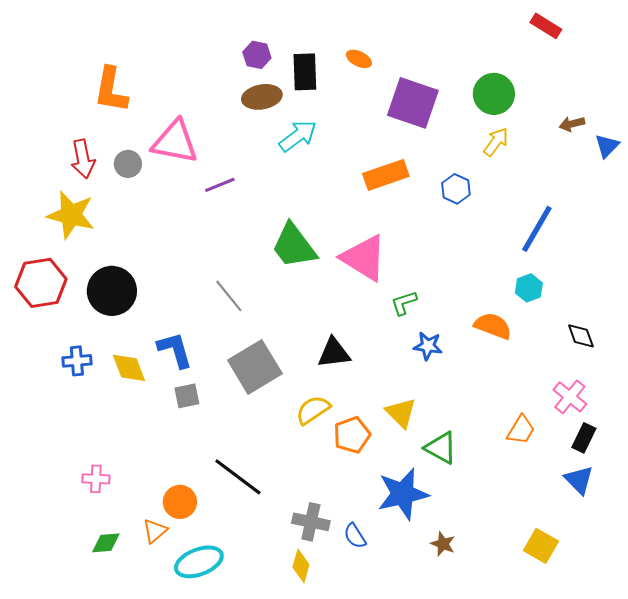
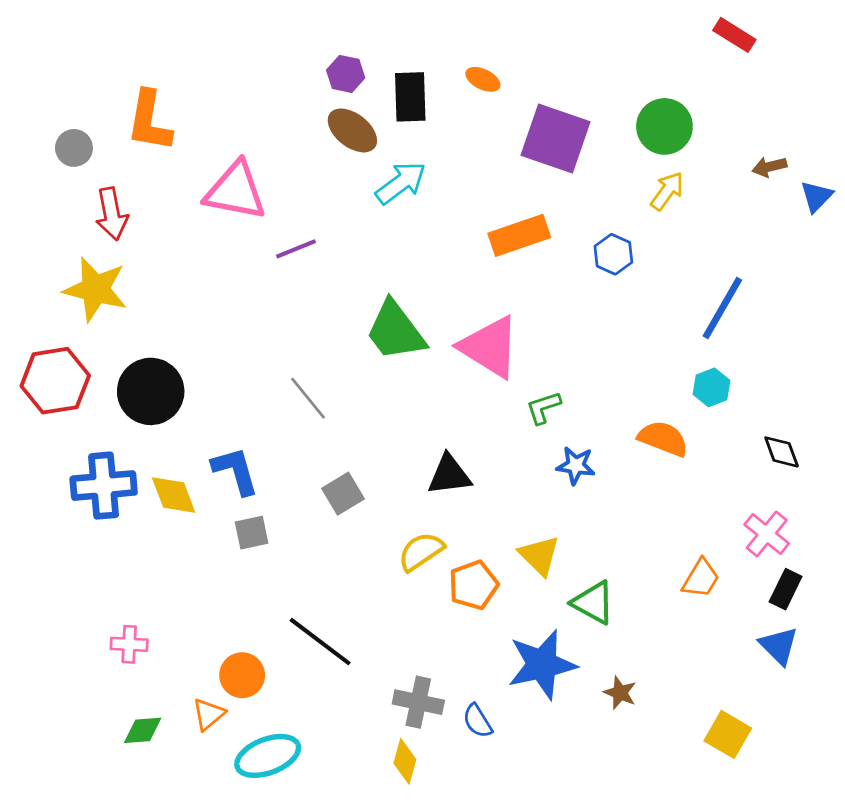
brown ellipse: (262, 97) -> (352, 130), turned 48
gray circle: (128, 164) -> (74, 148), moved
blue cross: (77, 361) -> (104, 486), size x1.6
gray square: (255, 367) -> (343, 494), size x0.6
brown star: (443, 544) -> (620, 693), moved

